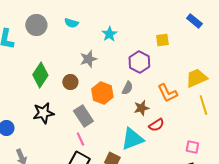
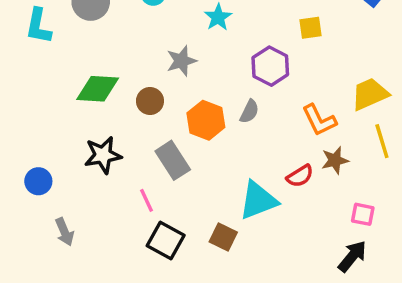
green diamond: (40, 75) -> (98, 89), turned 60
brown star: (141, 108) -> (335, 160), moved
pink line: (80, 139) -> (146, 200), moved

